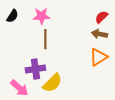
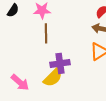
purple cross: (35, 69) -> (60, 63), moved

